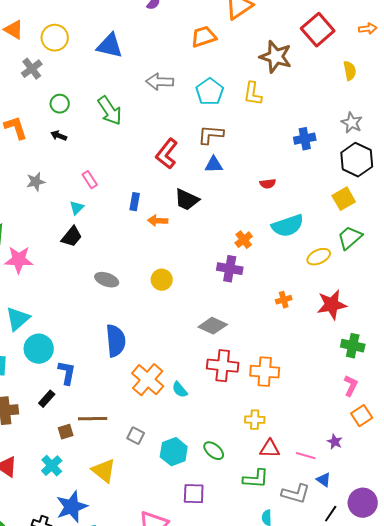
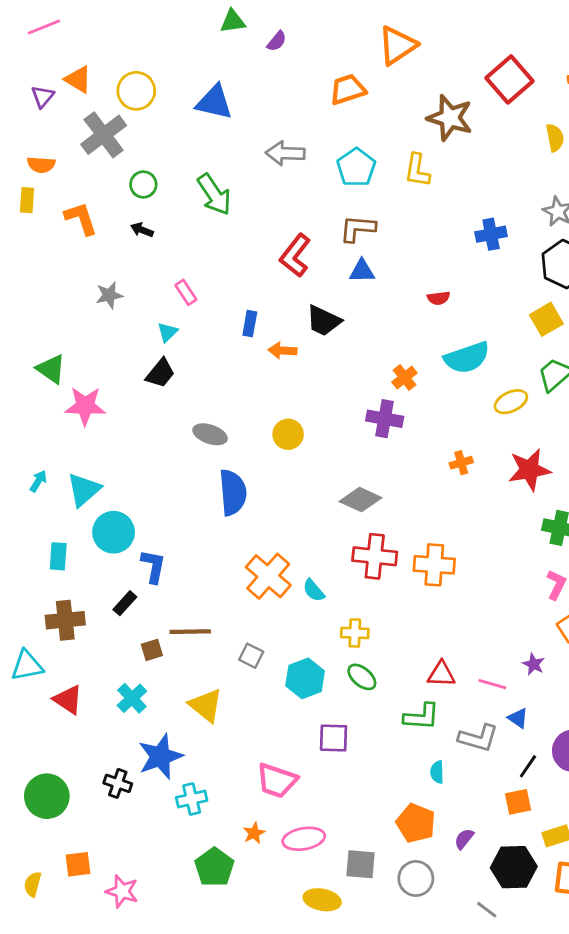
gray cross: (32, 69) -> (104, 135), size x1.5
blue semicircle: (116, 341) -> (233, 492), moved
yellow cross: (255, 420) -> (355, 633), moved

